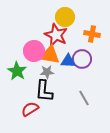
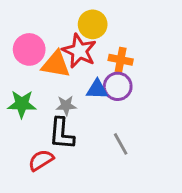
orange cross: (92, 34) -> (121, 60), moved
pink circle: (34, 51) -> (29, 49), moved
orange triangle: (50, 55) -> (56, 64), moved
green star: (17, 71) -> (22, 104), turned -30

